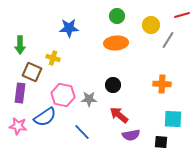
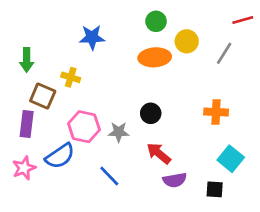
yellow circle: (151, 25) -> (187, 41), moved
cyan square: (173, 119) -> (231, 159), turned 36
pink star: (18, 126) -> (24, 168), turned -30

